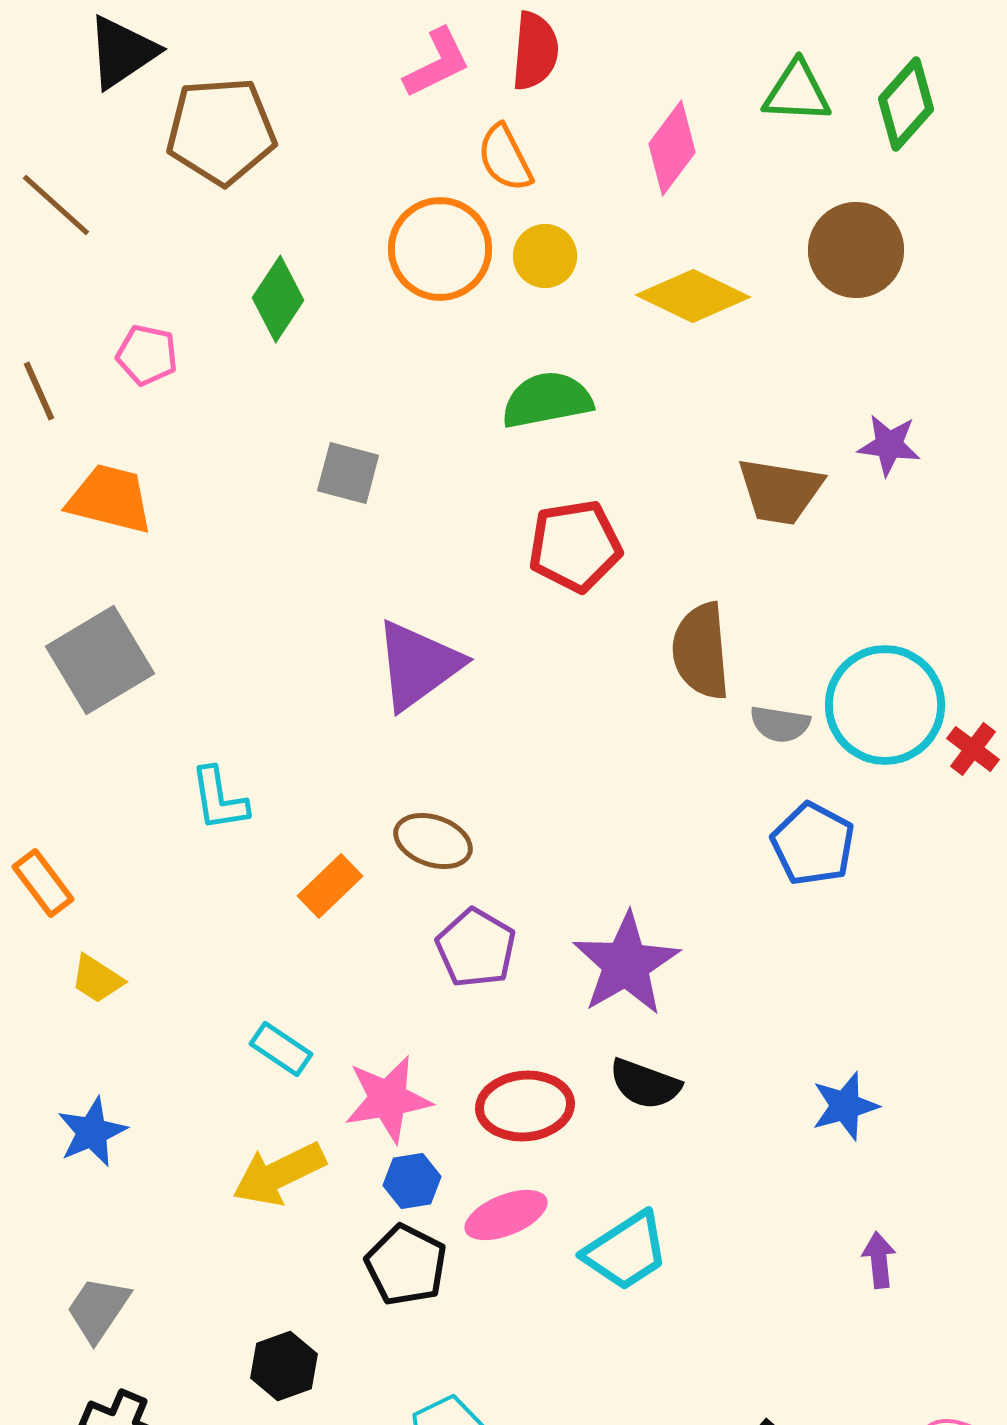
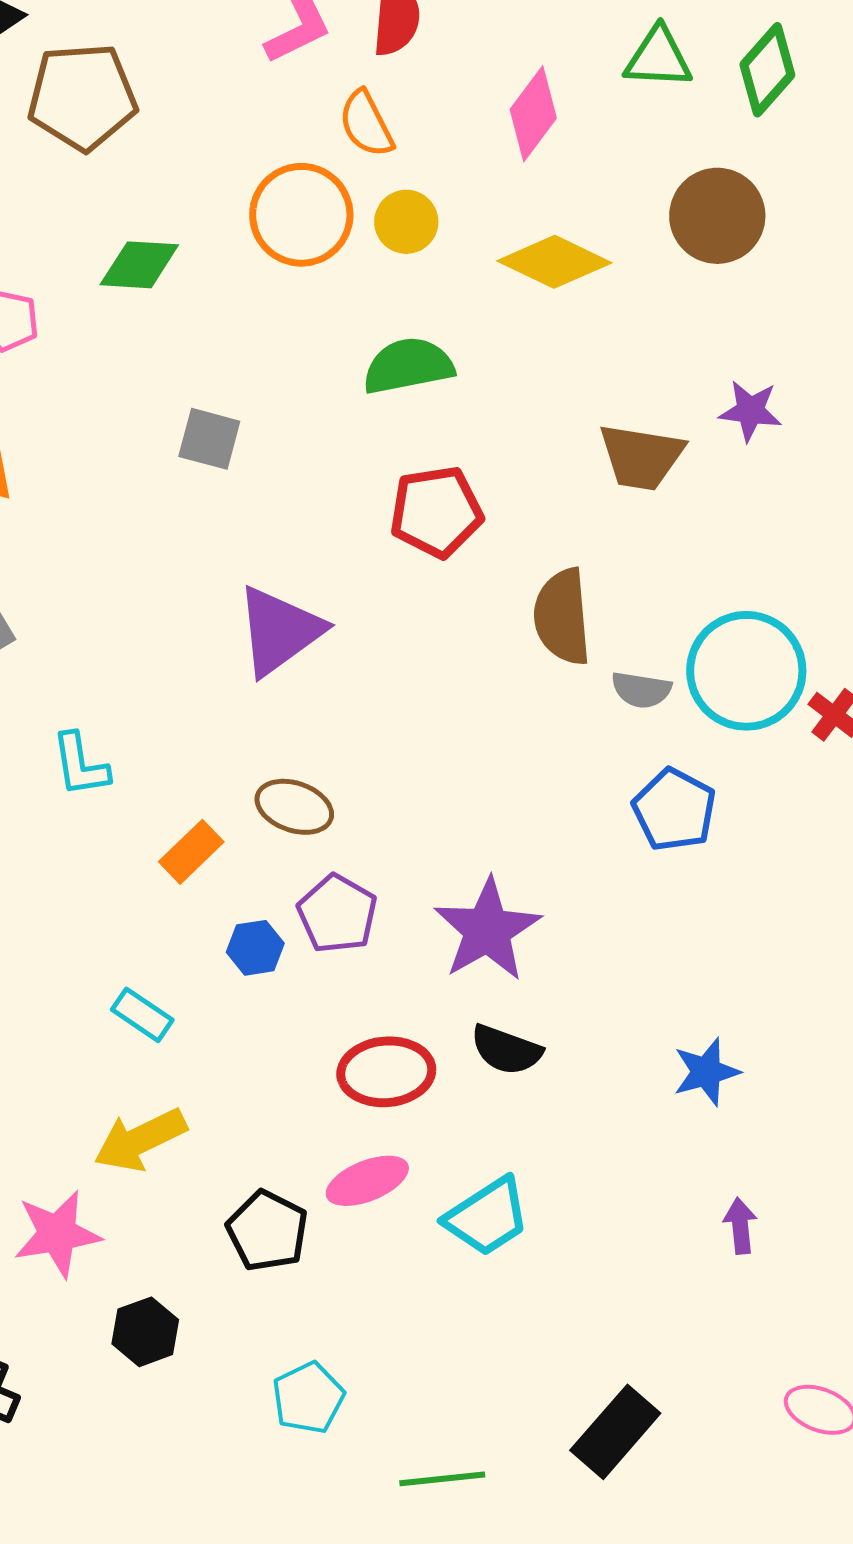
green diamond: (278, 299) -> (139, 265), turned 60
pink star: (388, 1099) -> (57, 1234), moved
blue hexagon: (412, 1181) -> (255, 948), moved

